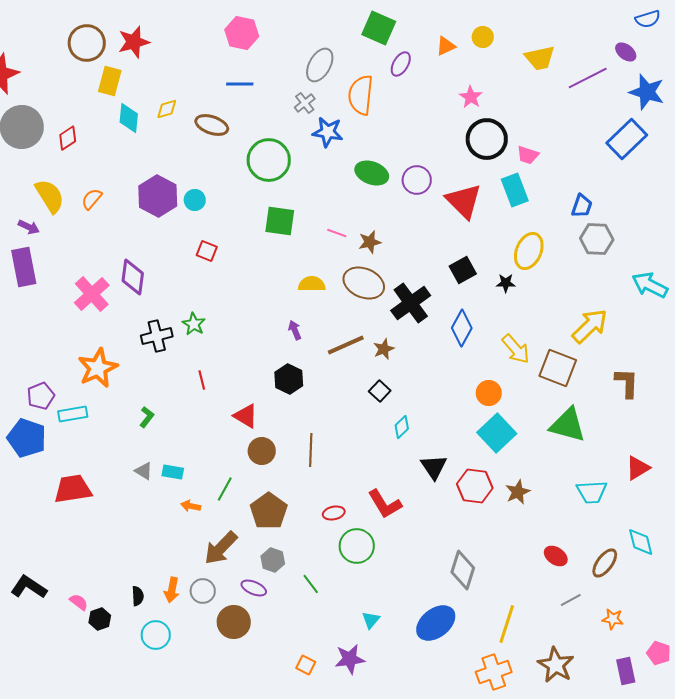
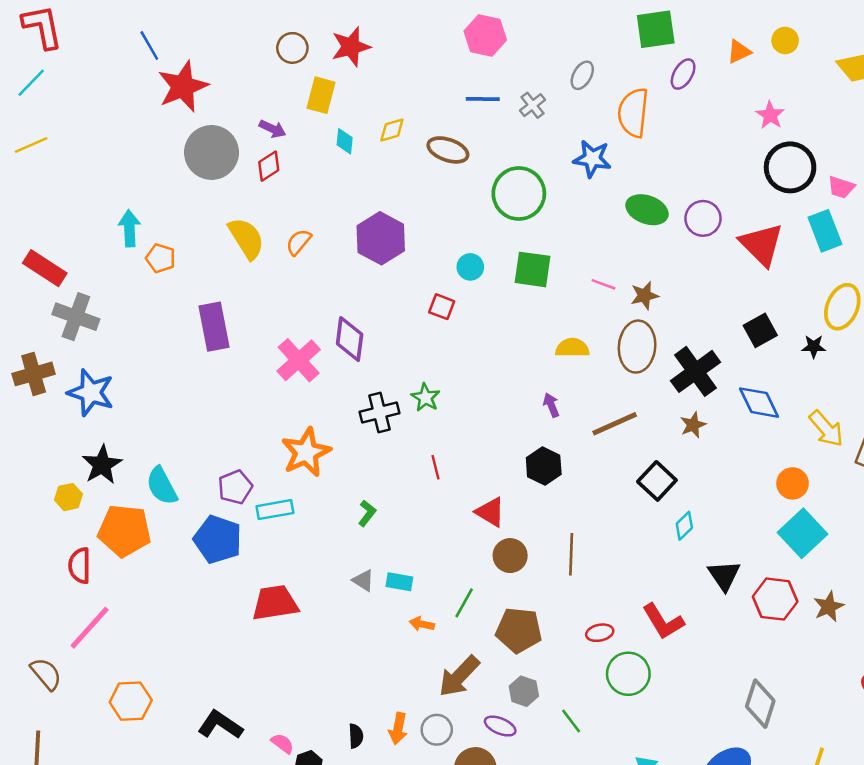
green square: (379, 28) -> (656, 29), turned -32
brown circle: (87, 43) -> (292, 48), size x0.7
gray ellipse: (320, 65) -> (582, 75), size x0.7
gray cross: (305, 103) -> (533, 105), moved
cyan diamond: (129, 118) -> (345, 141), size x0.7
cyan circle: (195, 200) -> (470, 267), moved
purple arrow: (29, 227) -> (272, 129), moved
brown ellipse: (364, 283) -> (637, 347), turned 72
blue diamond: (462, 328) -> (759, 403), turned -54
brown star: (384, 349) -> (693, 425), moved
black square: (380, 391) -> (657, 481), size x1.4
brown pentagon: (269, 511) -> (519, 630), turned -30

